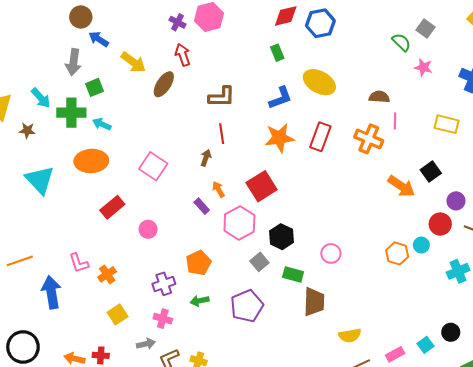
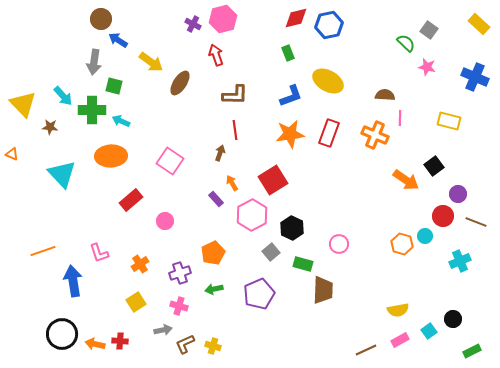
red arrow: (183, 55) -> (216, 55), moved
green square: (94, 87) -> (114, 86), turned 36
orange cross: (107, 274) -> (140, 264), moved
yellow semicircle: (350, 335) -> (398, 310), moved
black circle: (23, 347) -> (62, 334), moved

